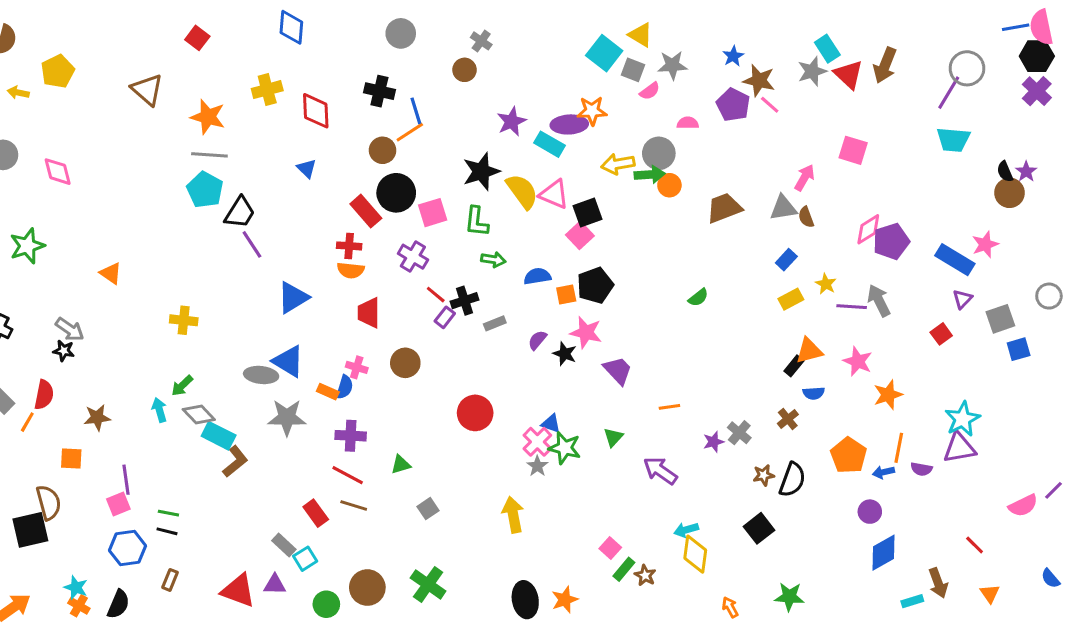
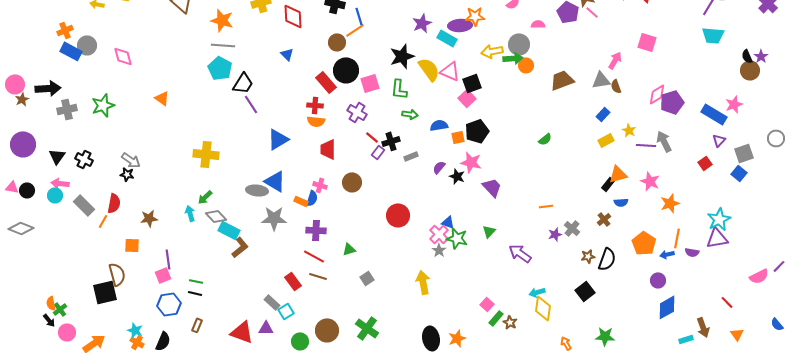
orange triangle: (111, 273) -> (162, 98), moved
yellow cross: (184, 320) -> (206, 154), size x1.4
blue square: (1019, 349) -> (739, 173), moved, turned -35
orange line: (669, 407) -> (546, 206), moved

